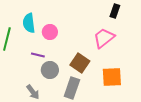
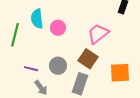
pink trapezoid: (104, 38) -> (98, 34), moved
purple line: (38, 55) -> (31, 69), moved

